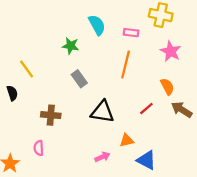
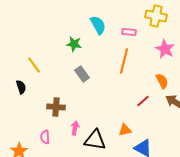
black triangle: (102, 112) -> (95, 140), moved
pink arrow: (102, 157) -> (75, 128), moved, turned -56

